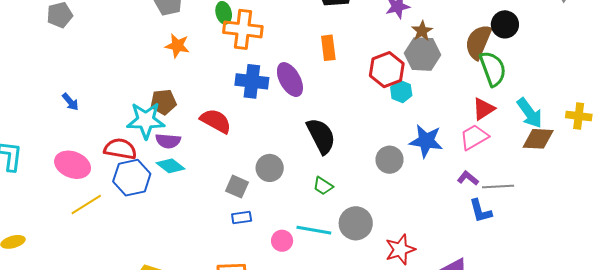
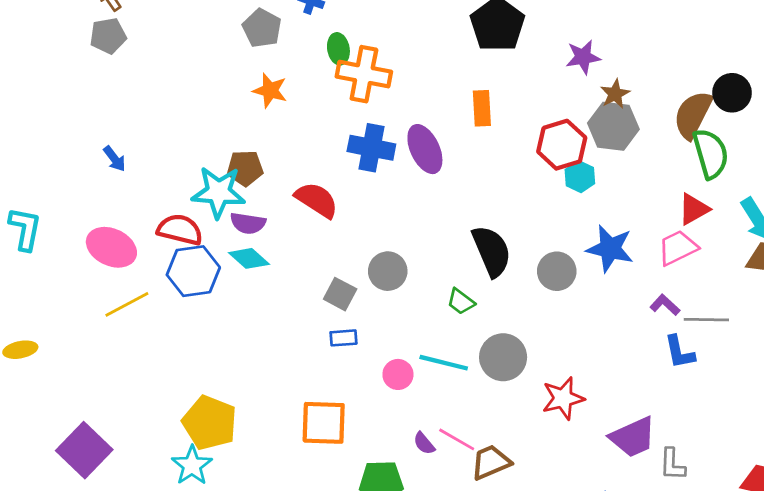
black semicircle: (321, 136) -> (492, 251), moved

